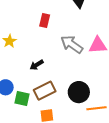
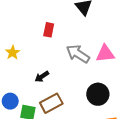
black circle: (79, 92) -> (98, 94), moved

